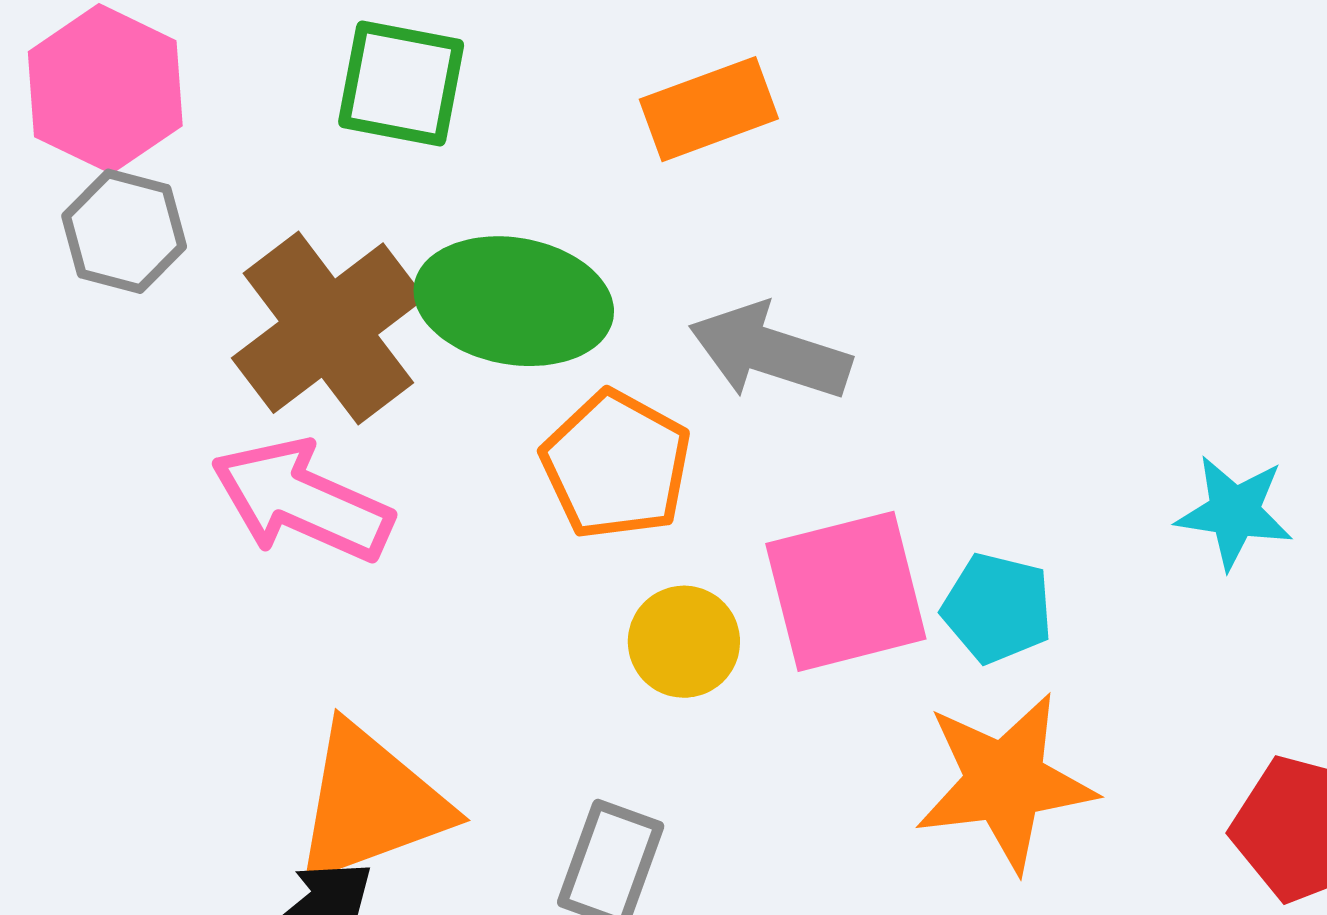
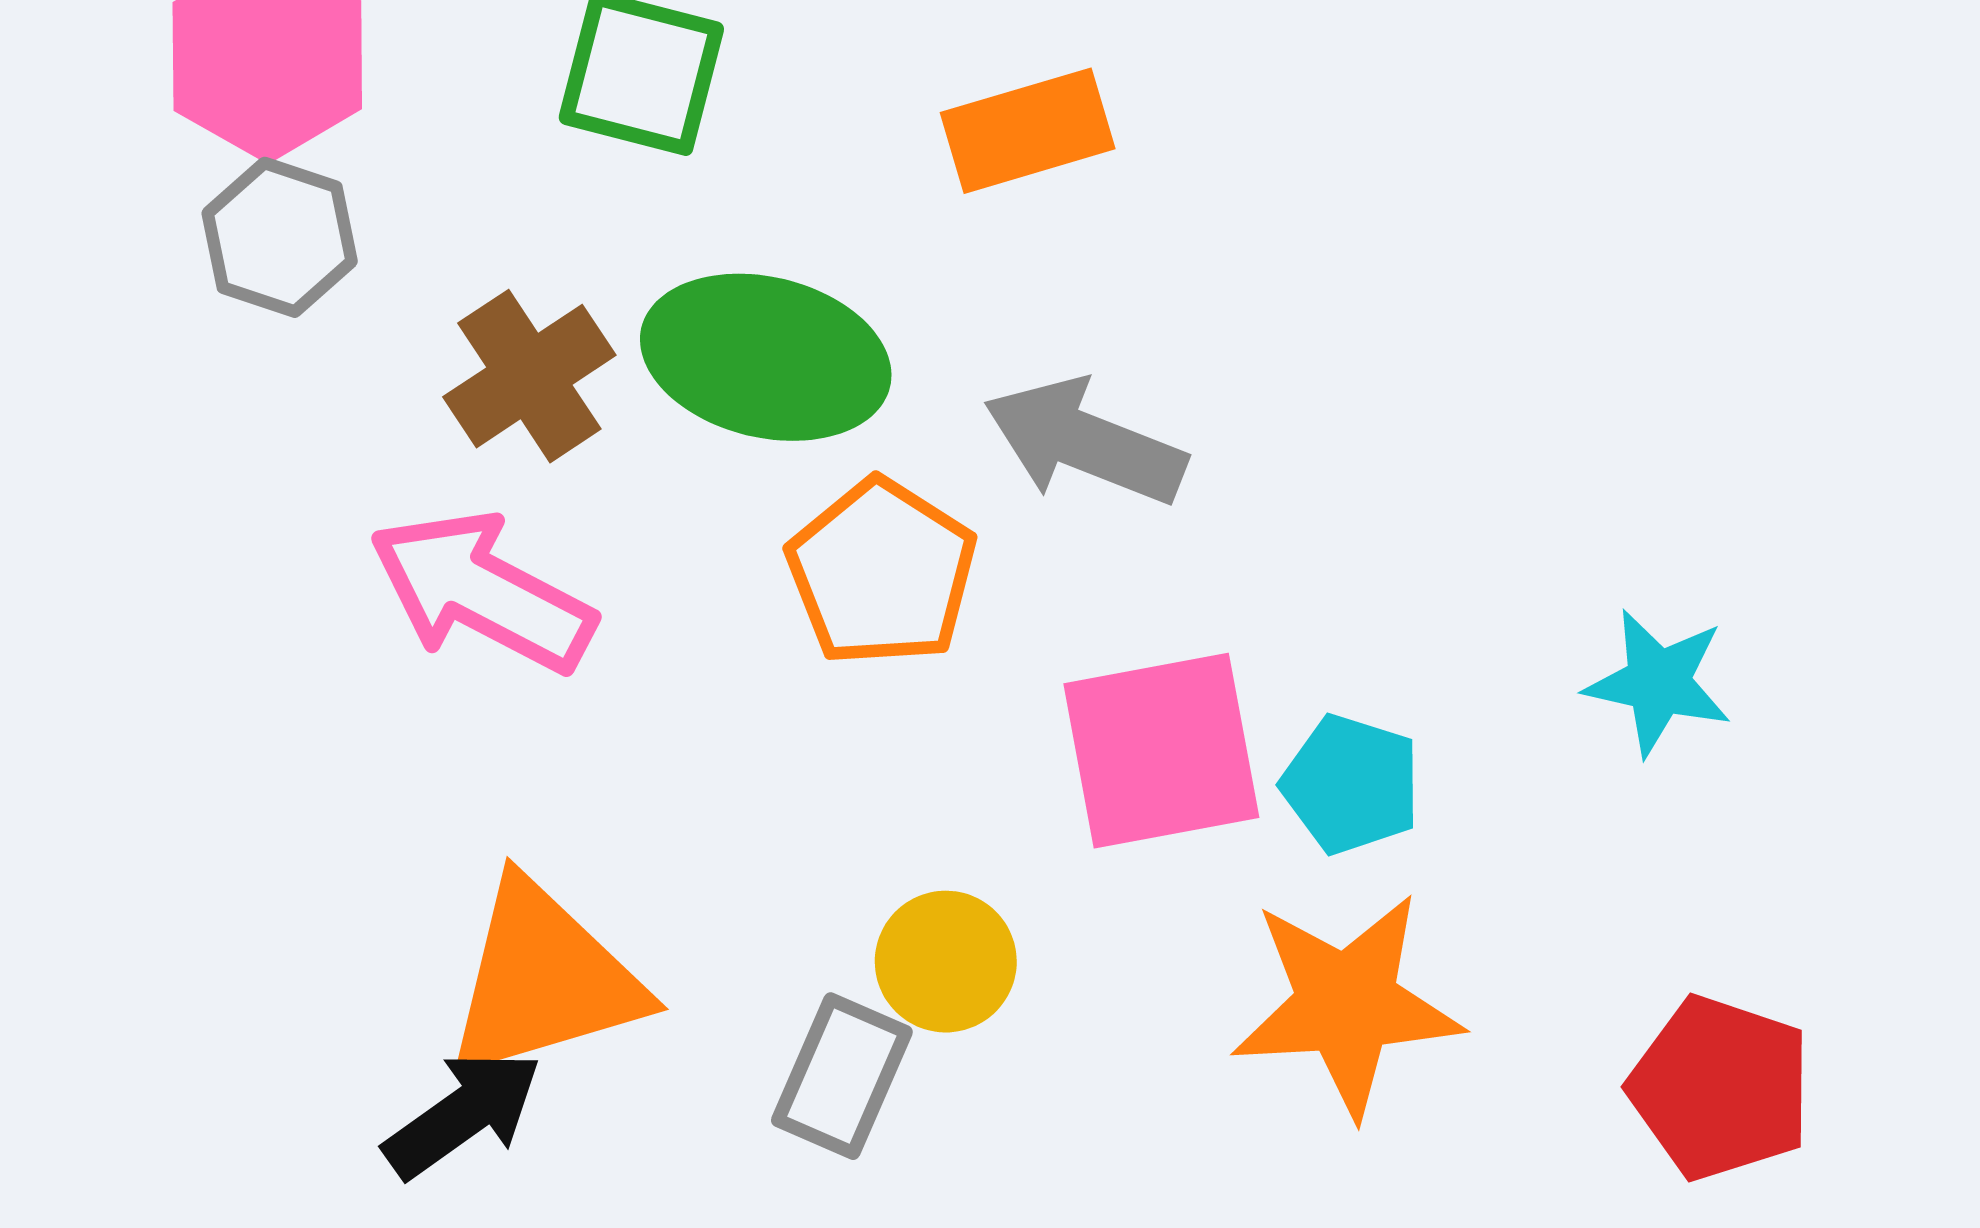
brown cross: (328, 328) -> (529, 376), size x0.7
yellow circle: (684, 642) -> (946, 962), moved

